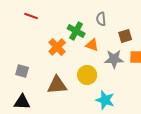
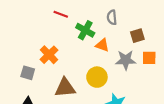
red line: (31, 16) -> (61, 14), moved
orange cross: (57, 47) -> (49, 55), moved

